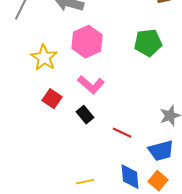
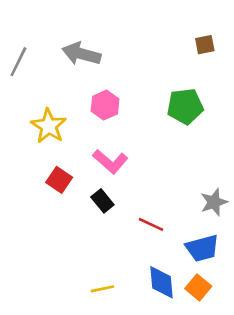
pink hexagon: (87, 42) -> (105, 105), size x0.7

